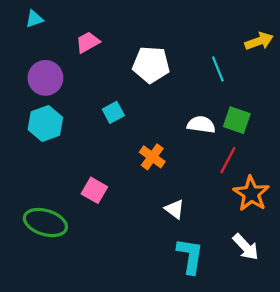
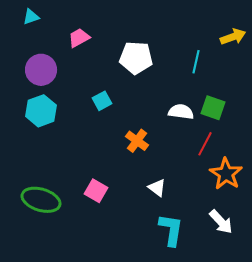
cyan line: (218, 69) -> (196, 62), turned 35
pink square: (94, 190) -> (96, 191), moved

